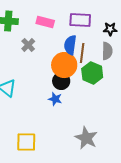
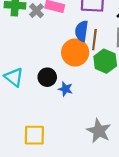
gray cross: (28, 45) -> (36, 11), moved
black circle: (61, 81) -> (47, 77), moved

